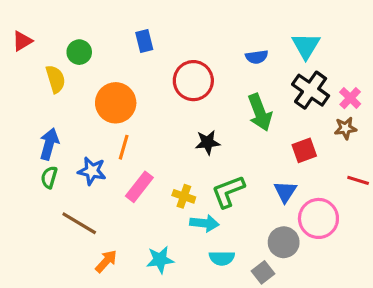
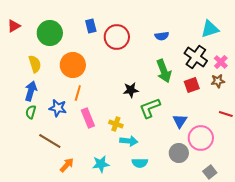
cyan triangle: (306, 46) -> (210, 29), moved, turned 42
green circle: (79, 52) -> (50, 33), size x1.6
yellow semicircle: (55, 79) -> (35, 64), moved
red circle: (193, 81) -> (117, 37), moved
red square: (304, 150) -> (192, 85), moved
pink rectangle: (139, 187) -> (88, 118), turned -60
green L-shape: (228, 192) -> (150, 108), moved
gray square: (263, 272) -> (210, 172), moved

